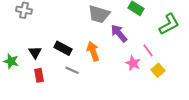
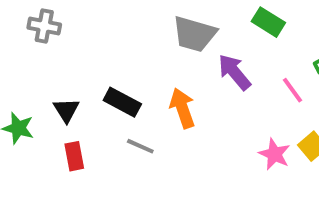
pink line: (148, 50) -> (292, 90), moved
pink star: (133, 63) -> (274, 154), moved

